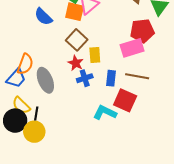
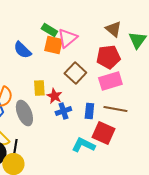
red pentagon: (142, 31) -> (108, 57), moved
brown square: (77, 40) -> (75, 73), moved
yellow rectangle: (95, 55) -> (39, 88), moved

